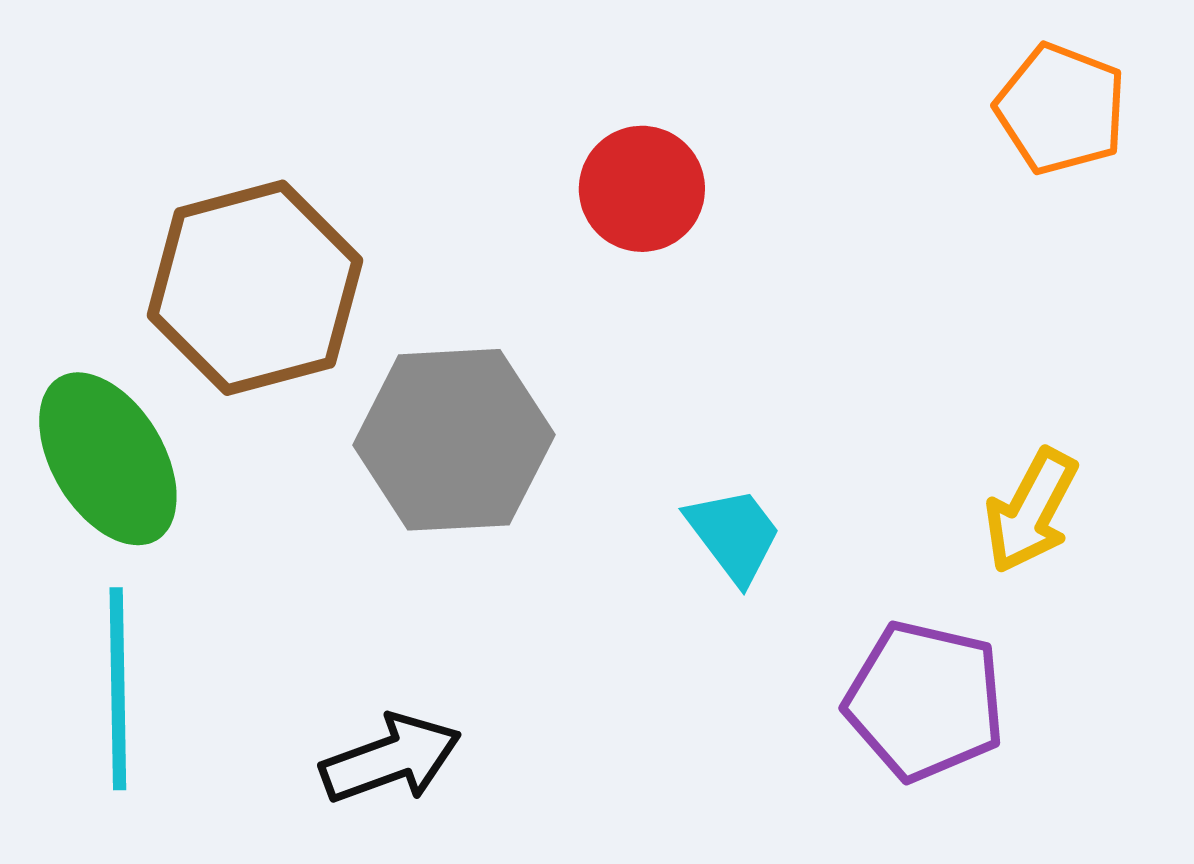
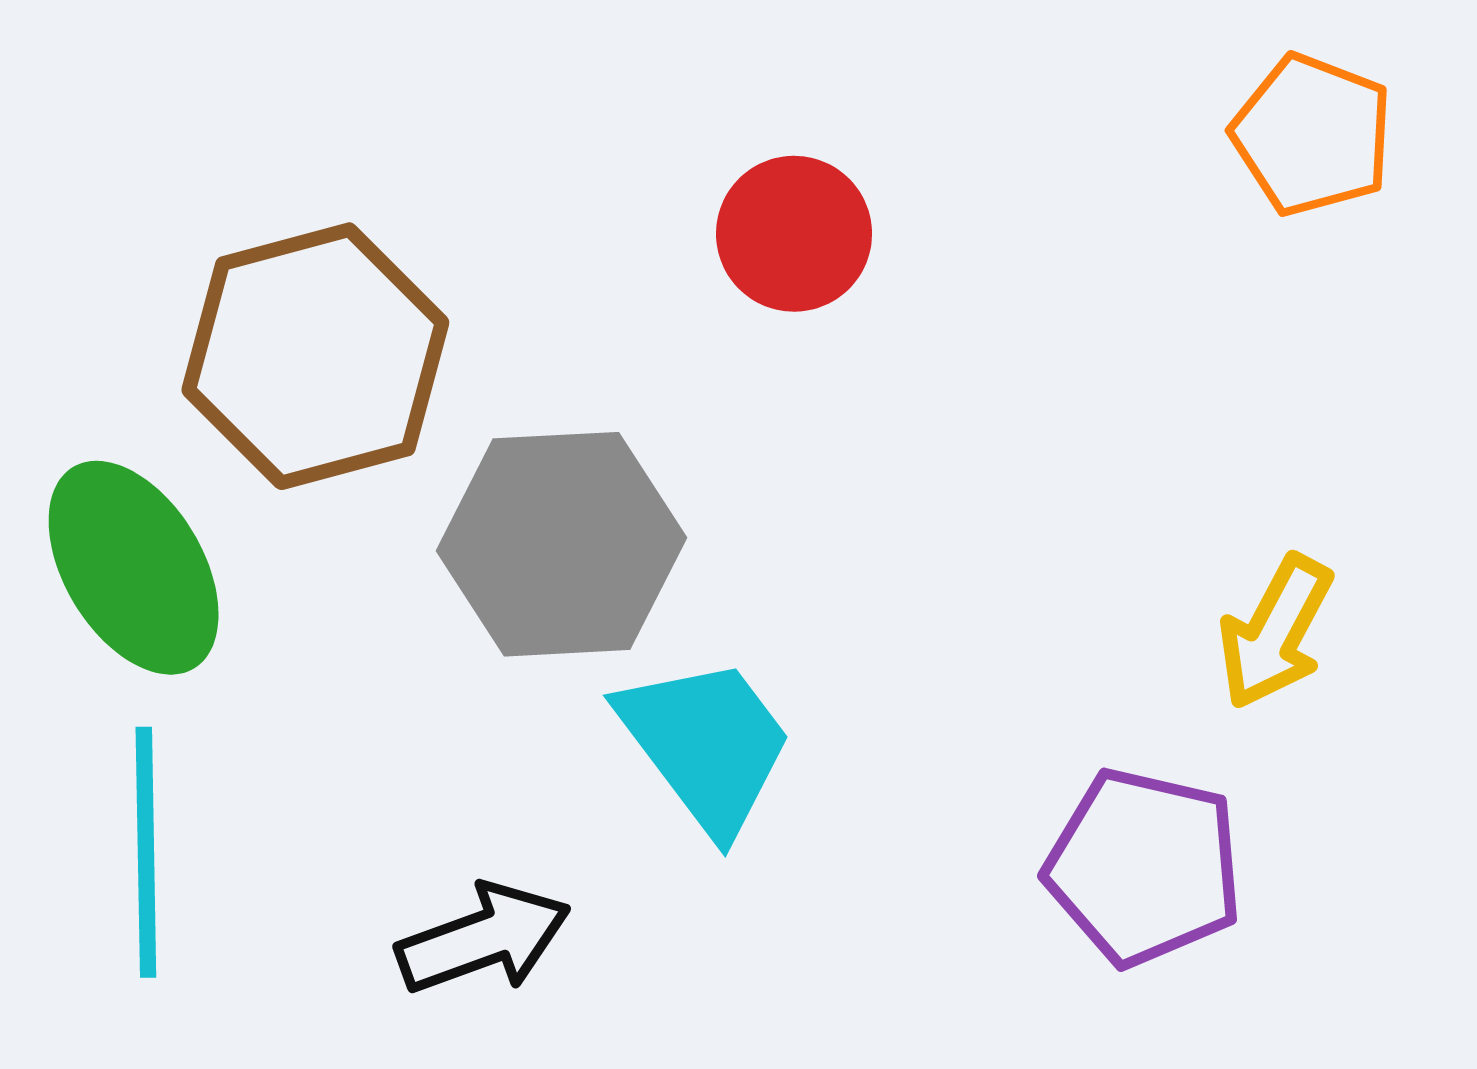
cyan trapezoid: (734, 535) -> (706, 745), moved, size x1.5

